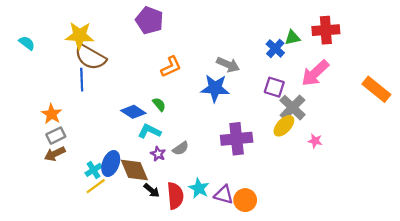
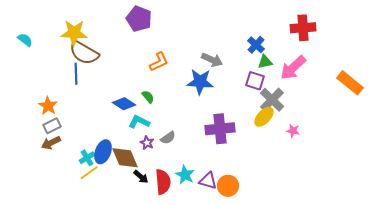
green triangle: (293, 38) -> (265, 62), moved

